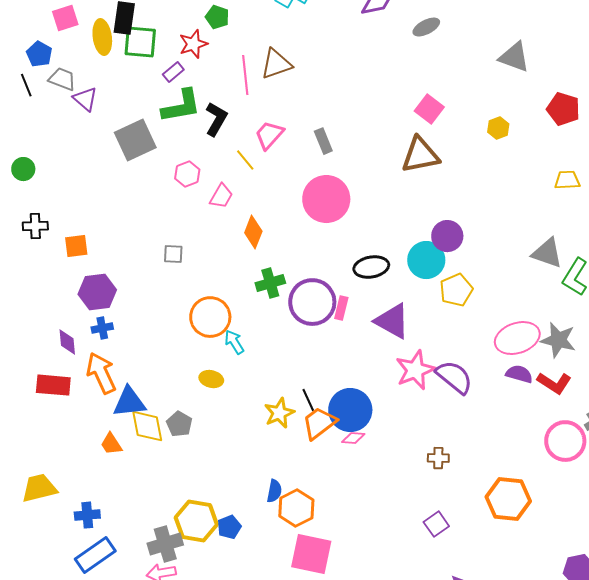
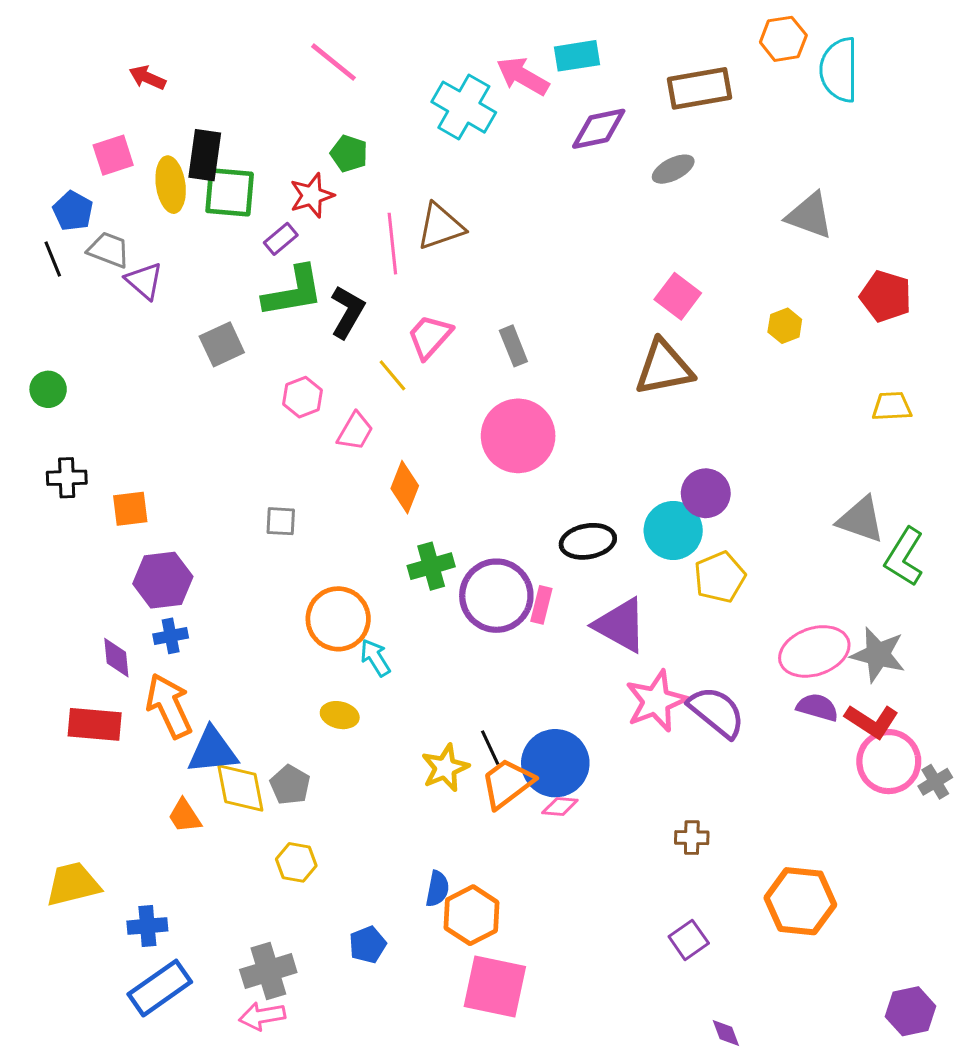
gray square: (135, 140) -> (222, 344), size x0.7
pink circle: (565, 441) -> (889, 762), moved
yellow hexagon: (196, 521) -> (296, 862), moved, size x0.6

